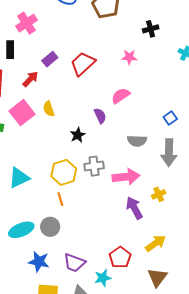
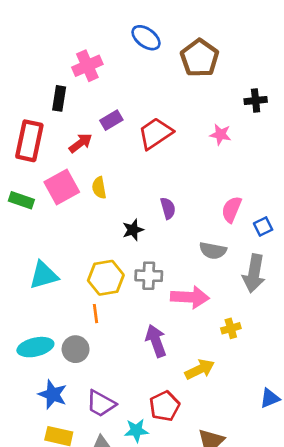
pink semicircle: (121, 96) -> (232, 209), moved, turned -42
purple arrow: (134, 208) -> (156, 341), moved
yellow arrow: (155, 243) -> (200, 369), moved

